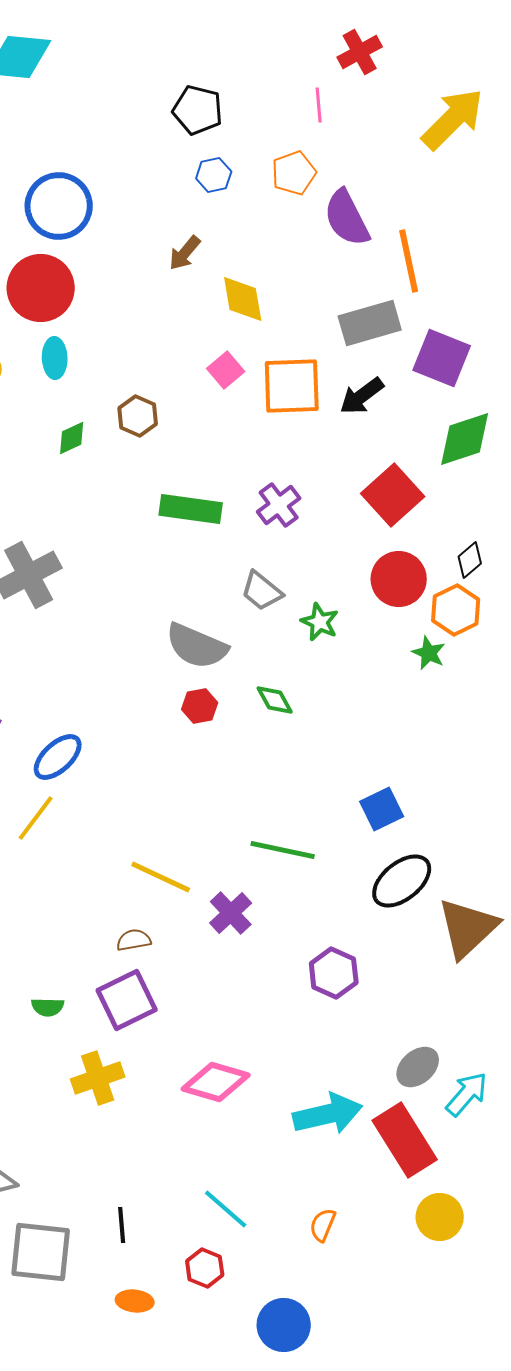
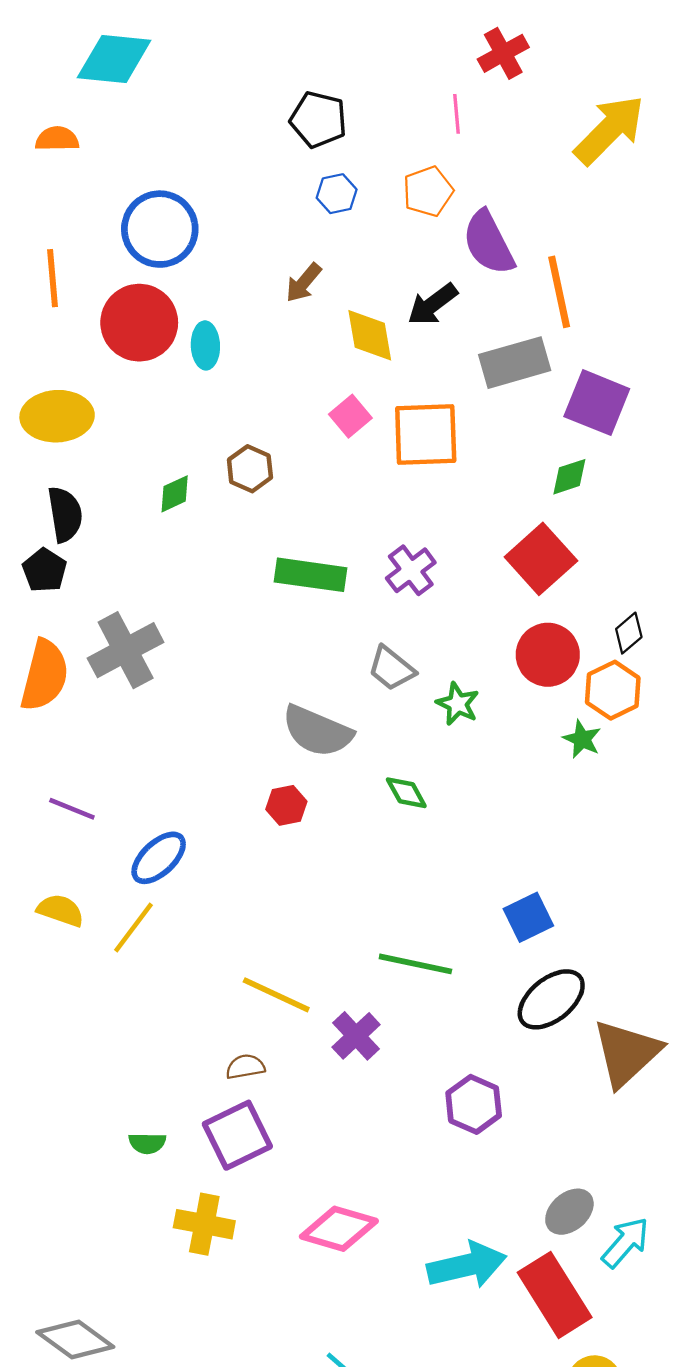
cyan ellipse: (55, 358) -> (205, 345), moved
black arrow: (362, 396) -> (433, 304), moved
green diamond: (465, 439) -> (569, 477), moved, size x0.6
red hexagon: (200, 706) -> (286, 805), moved
yellow cross: (98, 1078) -> (204, 1224), turned 30

